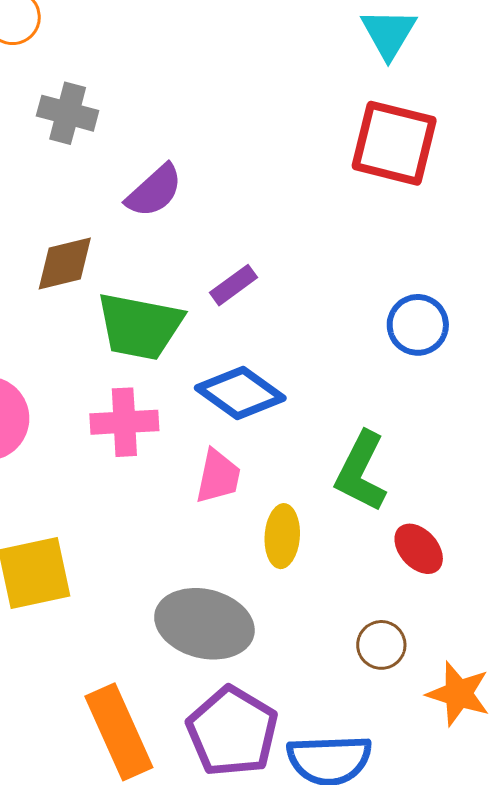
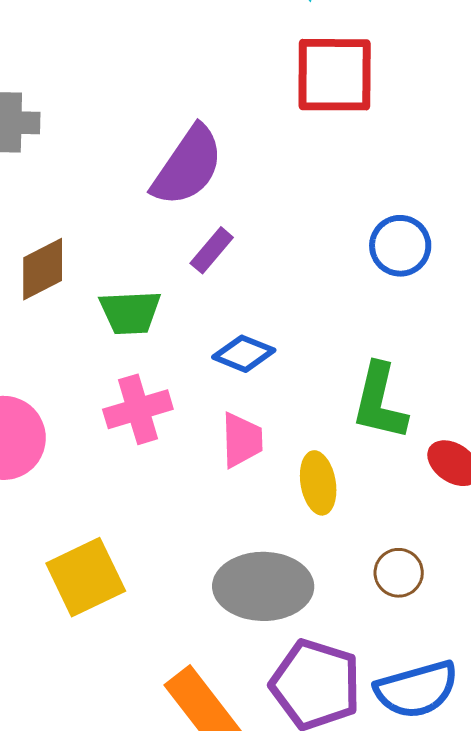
purple semicircle: (154, 191) -> (188, 166), moved, size x1.4
green trapezoid: (140, 326) -> (130, 312), size x0.7
blue diamond: (240, 393) -> (244, 354), size x0.7
brown circle: (381, 645) -> (399, 573), moved

